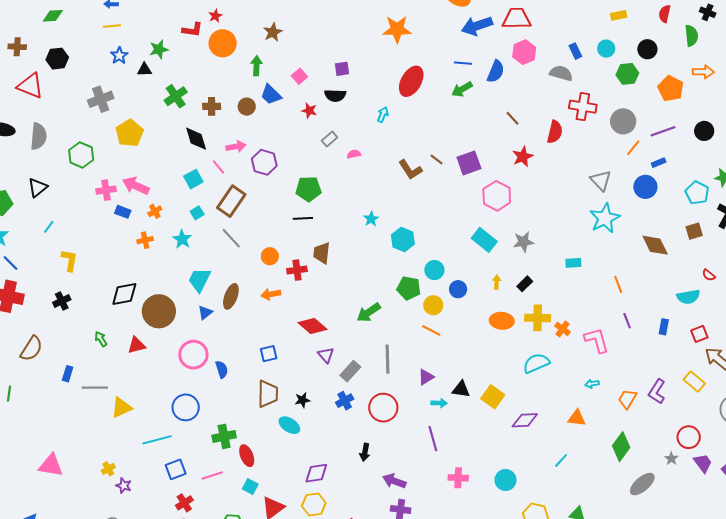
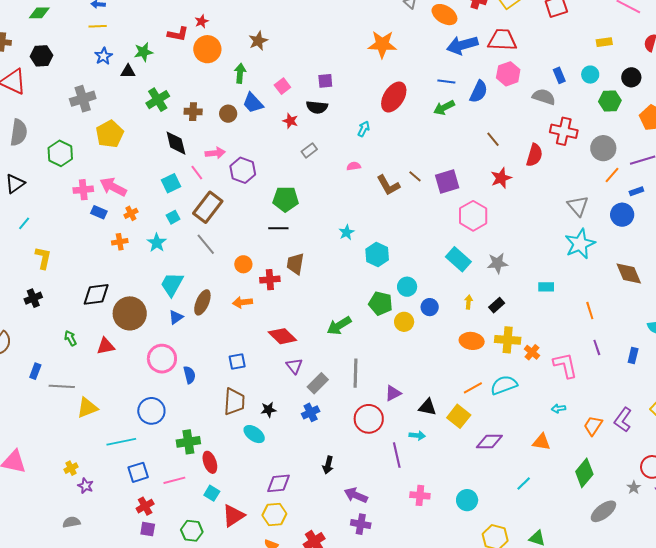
pink semicircle: (354, 154) -> (354, 166), moved
orange line: (431, 330) -> (473, 388), moved, turned -60
cyan arrow: (439, 403) -> (417, 435), moved
red circle: (383, 408) -> (369, 419), moved

